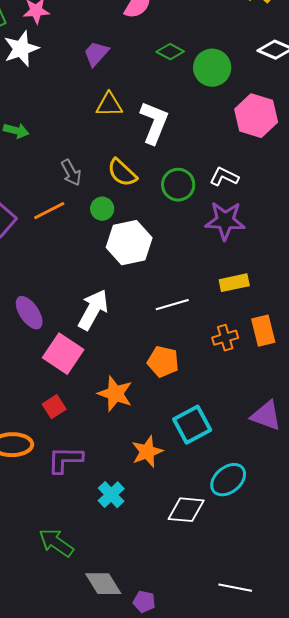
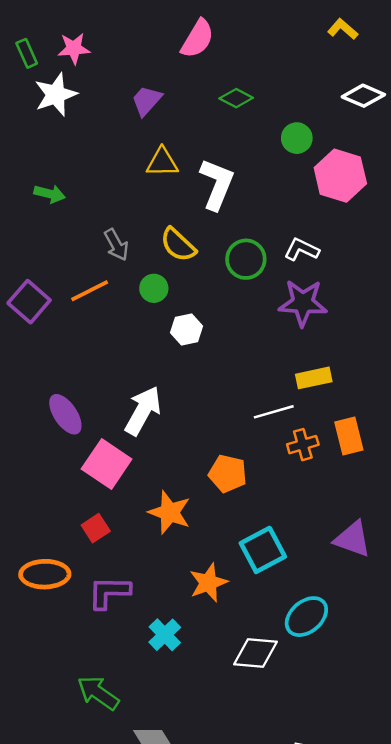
green circle: (212, 68) -> (297, 138), moved, size x0.7
white hexagon: (129, 243) -> (187, 329), size x0.6
white line: (172, 305) -> (274, 412), moved

